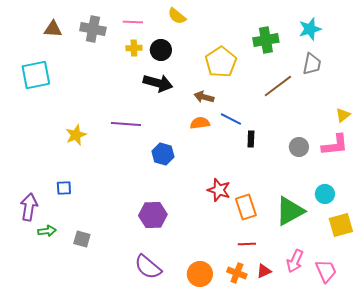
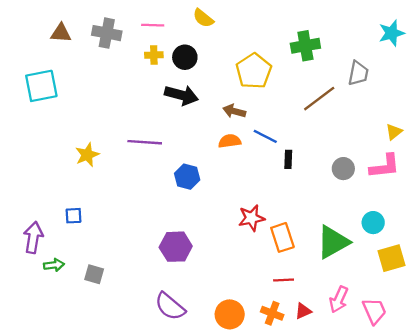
cyan star: (310, 29) -> (392, 33), moved
red star: (219, 190) -> (251, 218), turned -30

